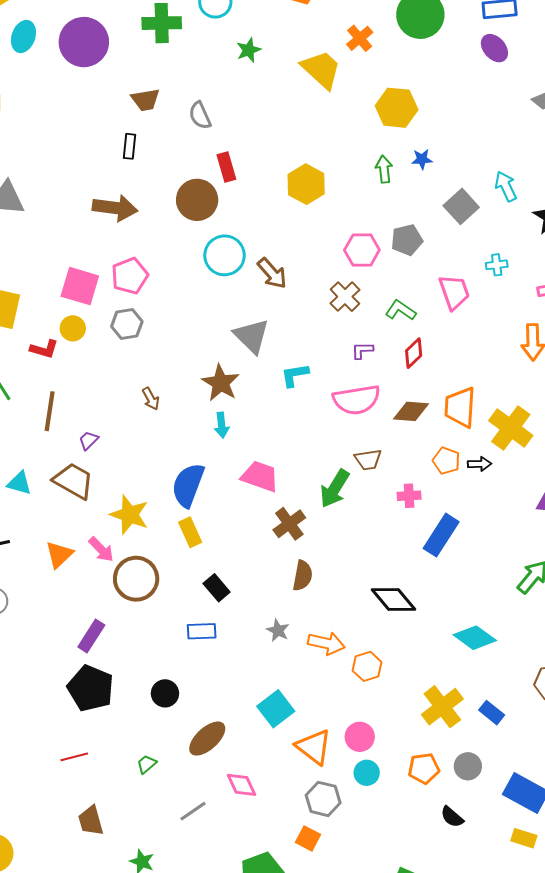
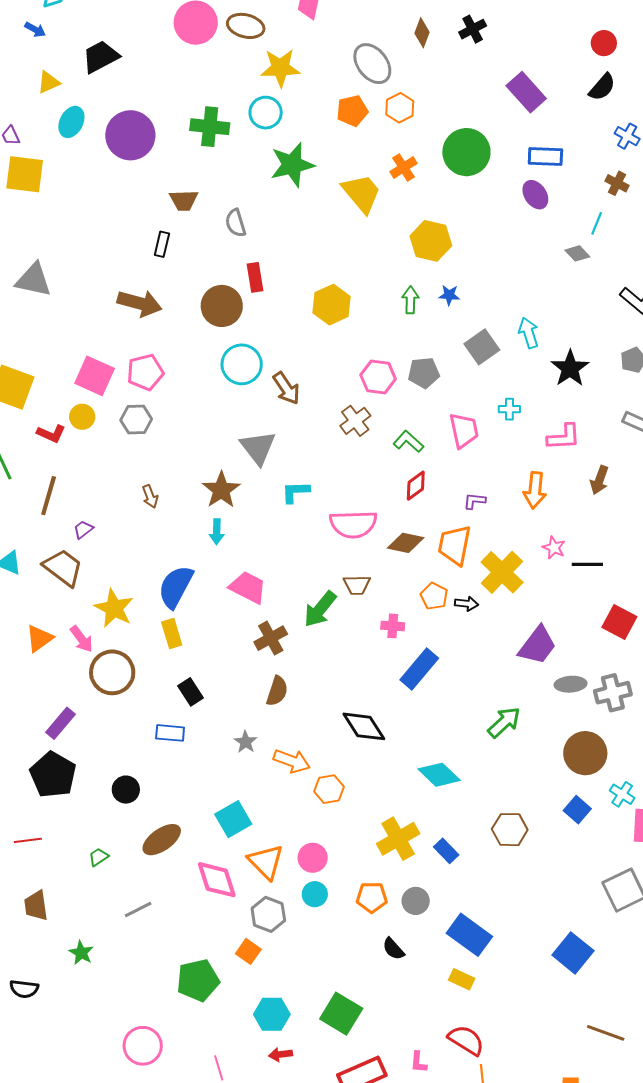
green star: (249, 50) -> (292, 165), size x1.8
purple L-shape: (362, 350) -> (474, 501), moved
pink diamond: (241, 785) -> (217, 880), moved, size x1.4

